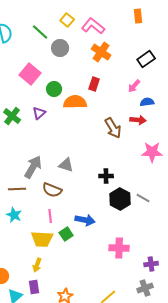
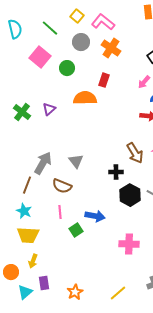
gray circle: (60, 48) -> (81, 42), moved
pink square: (30, 74) -> (40, 57), moved
green circle: (54, 89) -> (67, 68), moved
brown arrow: (113, 128) -> (135, 153), moved
gray triangle: (66, 165) -> (76, 161), turned 35
brown line: (17, 189) -> (27, 185), turned -66
yellow trapezoid: (42, 239) -> (28, 235), moved
yellow arrow: (37, 265) -> (33, 261), moved

